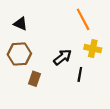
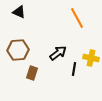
black triangle: (20, 24) -> (19, 12), moved
yellow cross: (93, 49) -> (91, 58), moved

